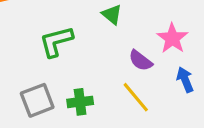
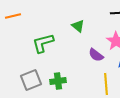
yellow line: (136, 97) -> (106, 84), moved, turned 35

